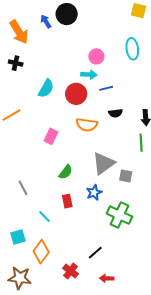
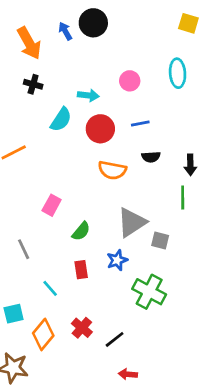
black cross: (16, 63) -> (33, 84), moved
cyan arrow: (89, 75) -> (88, 95), moved
pink rectangle: (51, 136) -> (52, 205), moved
red cross: (71, 271) -> (82, 328), moved

